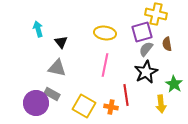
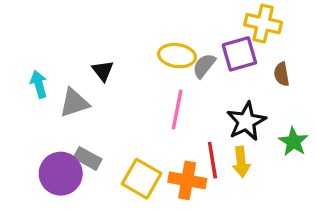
cyan arrow: (38, 29) -> (39, 84), moved
gray semicircle: (146, 49) -> (204, 66), moved
gray triangle: (57, 68) -> (74, 103), moved, turned -30
yellow arrow: (161, 104) -> (241, 162), moved
orange cross: (111, 107) -> (187, 180), size x1.5

